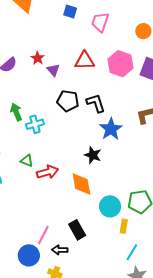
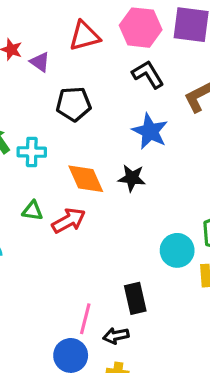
black L-shape: (96, 103) -> (148, 74), moved
cyan cross: (35, 124) -> (32, 152), turned 30
orange diamond: (81, 184) -> (86, 179), moved
black rectangle: (77, 230) -> (135, 298), turned 30

